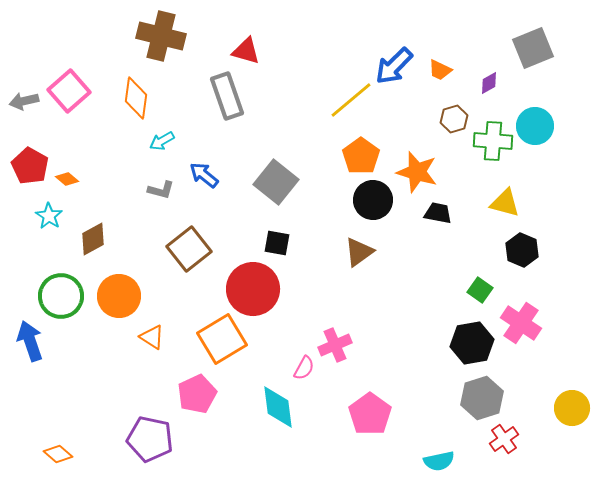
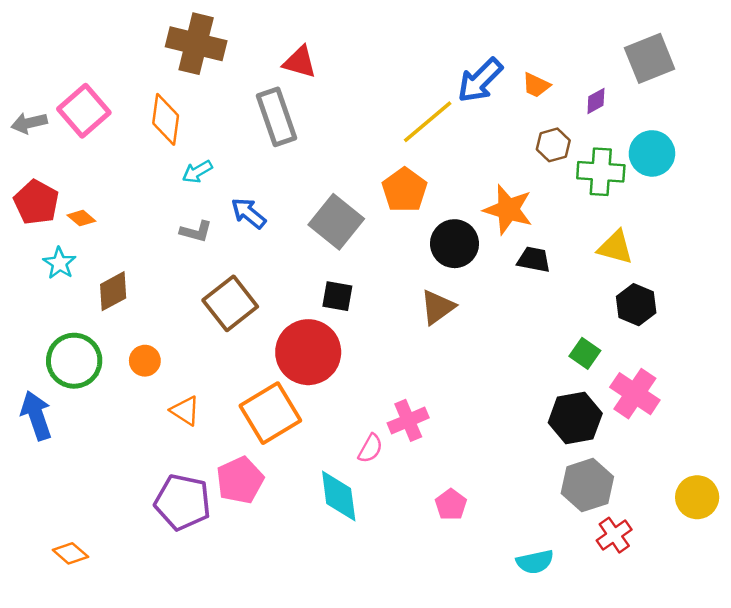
orange pentagon: (361, 156) -> (405, 190), moved
orange circle: (119, 296) -> (145, 361), size x0.6
pink pentagon: (370, 414) -> (451, 505), size x0.6
purple pentagon: (150, 439) -> (183, 502), moved

